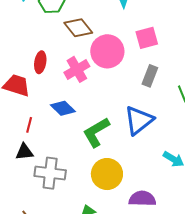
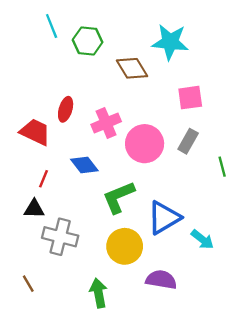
brown diamond: (78, 28) -> (132, 68), moved
pink circle: (107, 51) -> (145, 144), moved
blue triangle: (139, 120) -> (164, 218), moved

